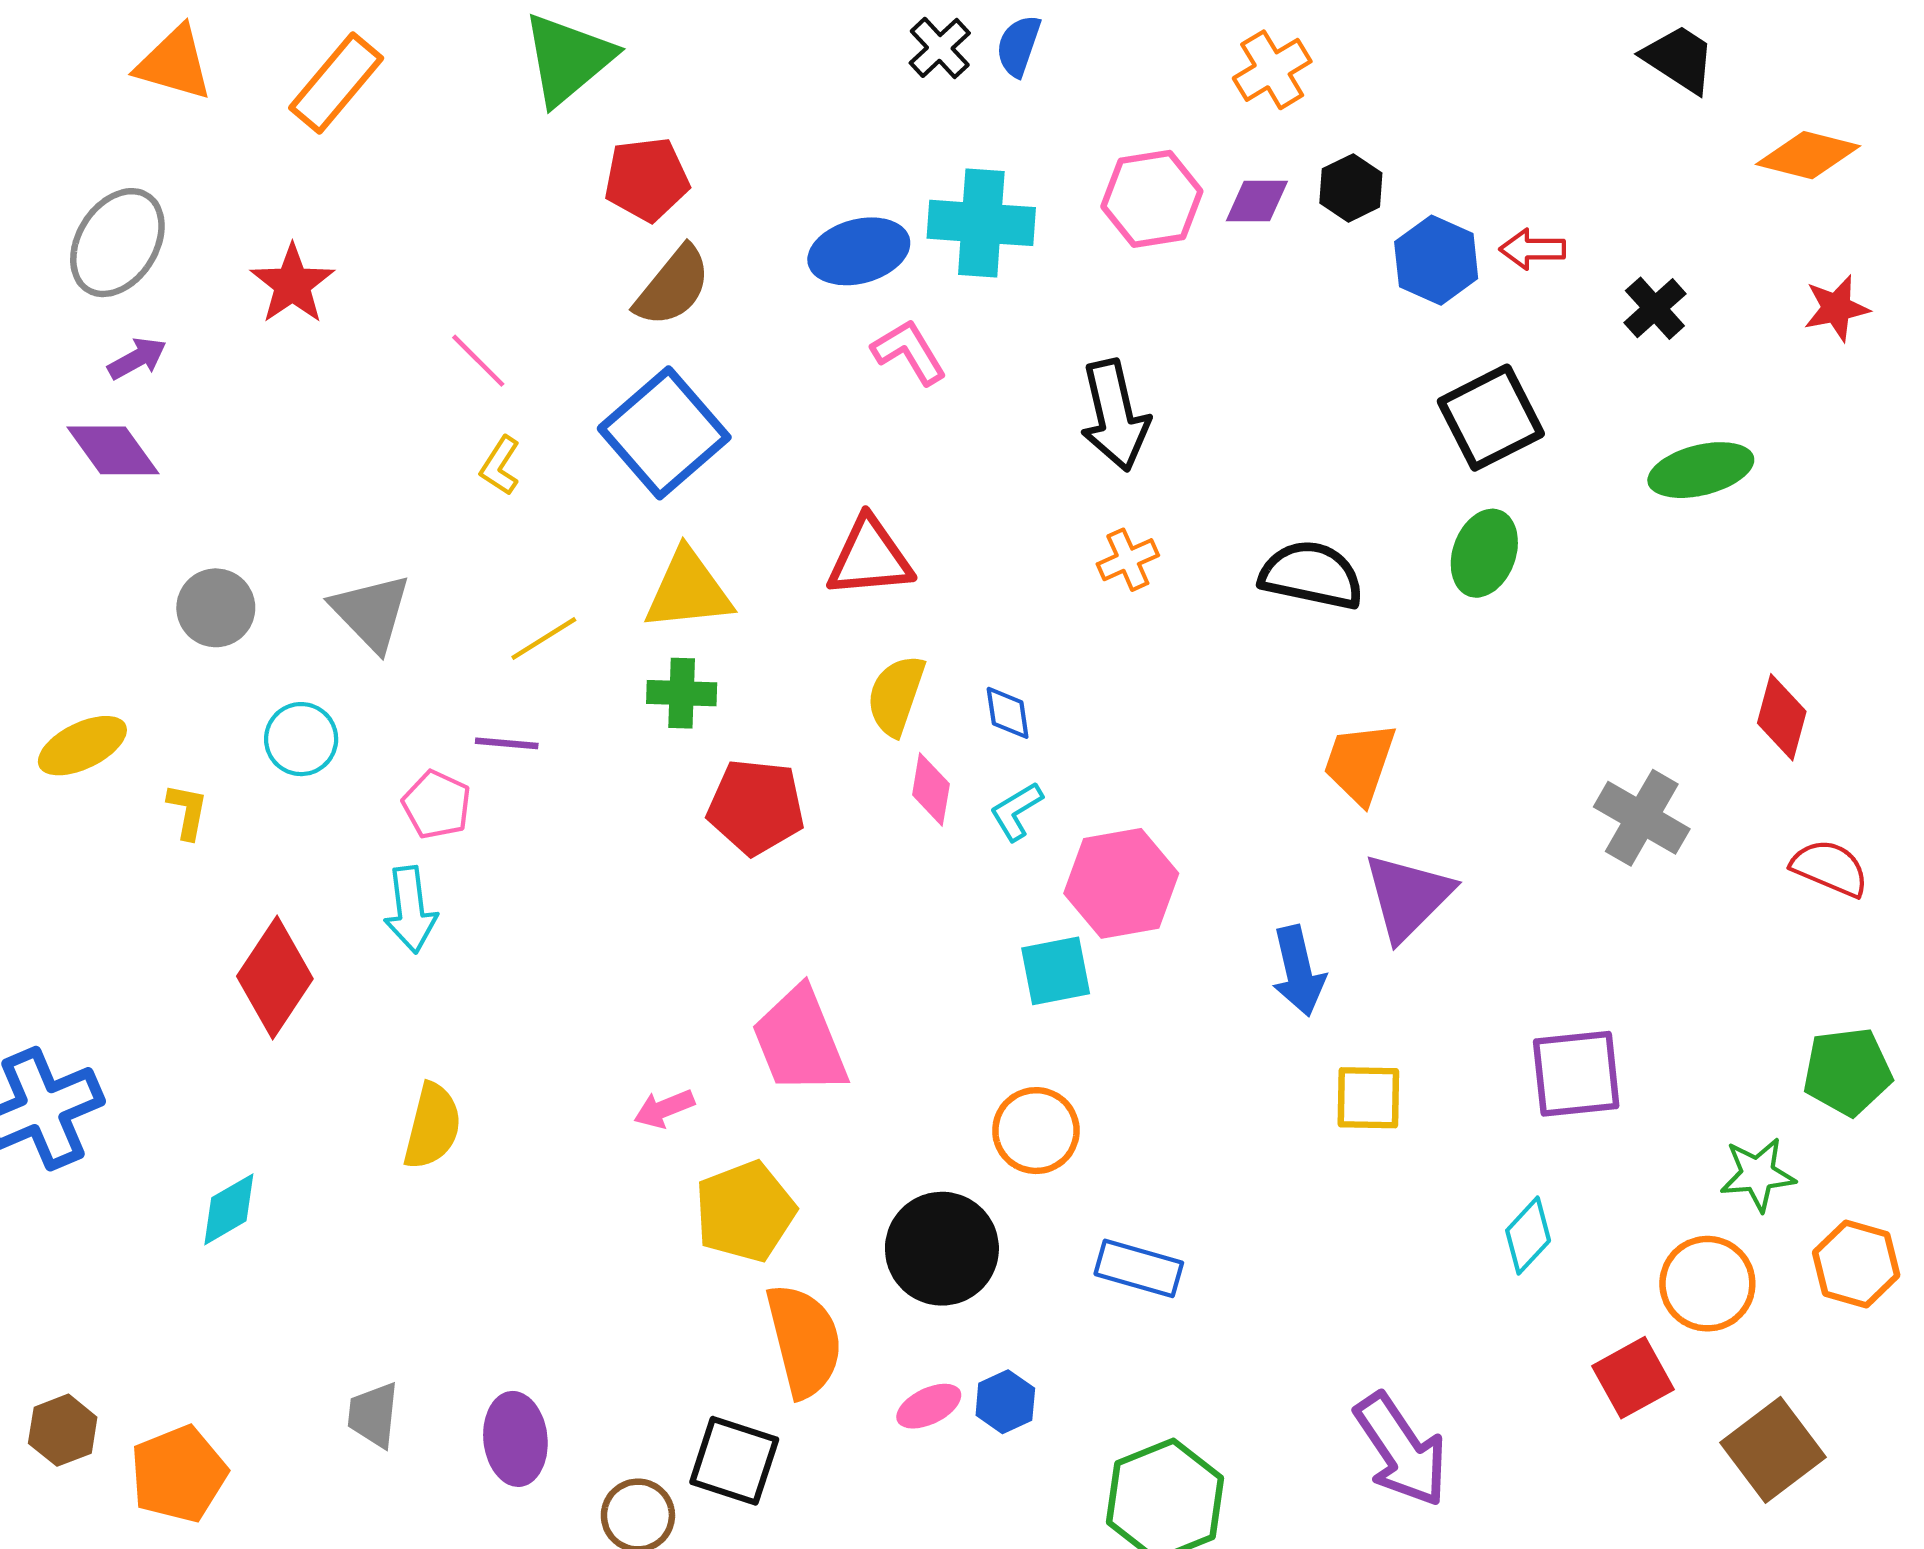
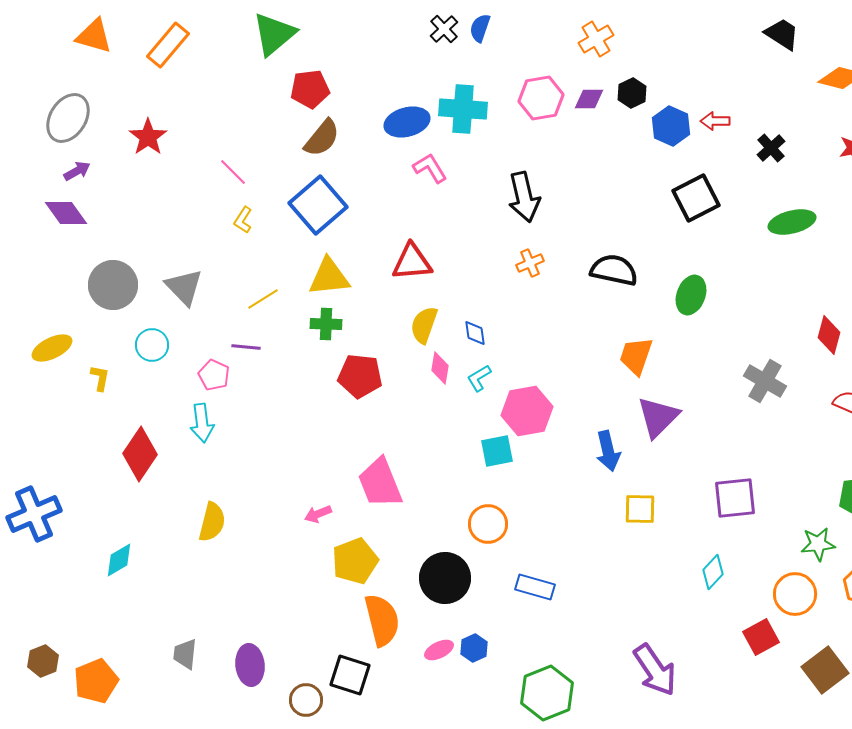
green ellipse: (1484, 553) -> (691, 295), moved
gray circle: (216, 608) -> (113, 285), size x1.4

